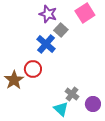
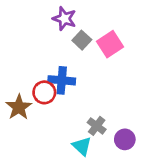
pink square: (85, 13) -> (110, 44), moved
blue cross: (46, 44) -> (62, 80), moved, turned -36

